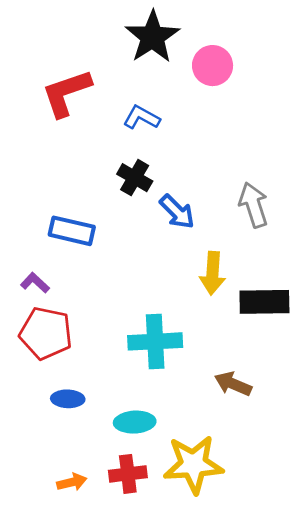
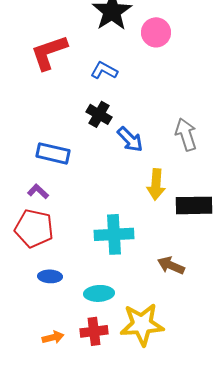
purple L-shape: (35, 283) -> (38, 191), moved

